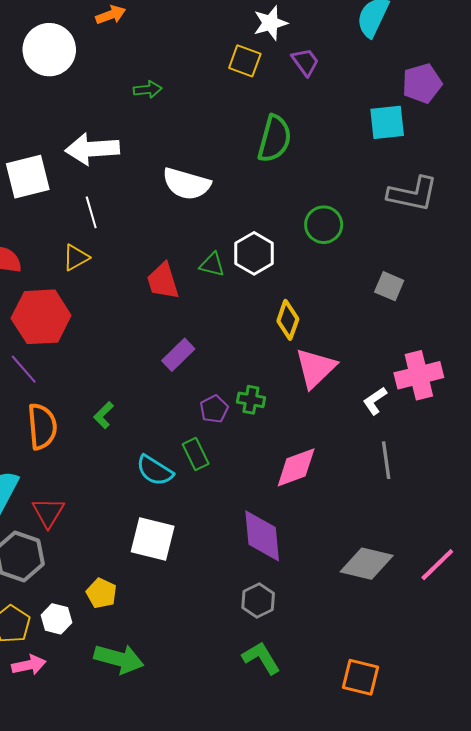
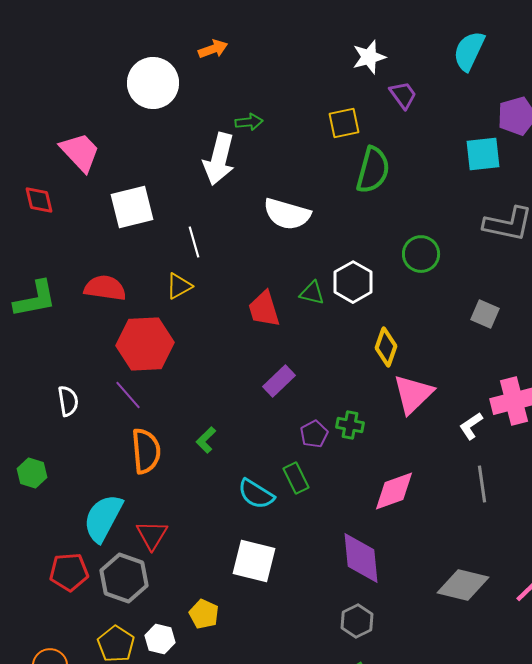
yellow square: (245, 61) -> (344, 123), moved, turned -32
white arrow: (92, 149) -> (219, 159), moved, turned -72

